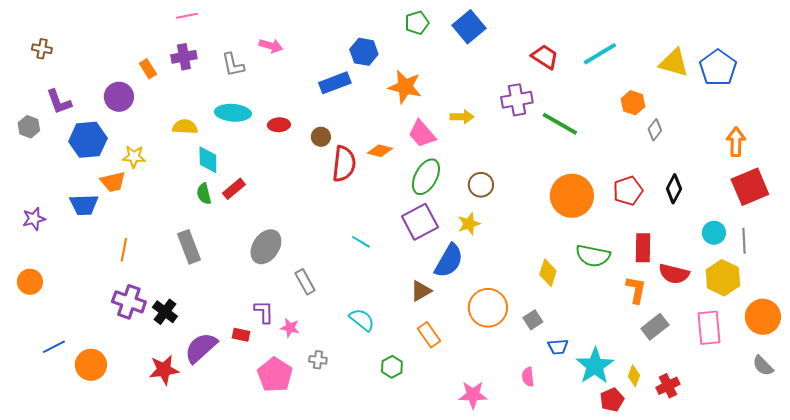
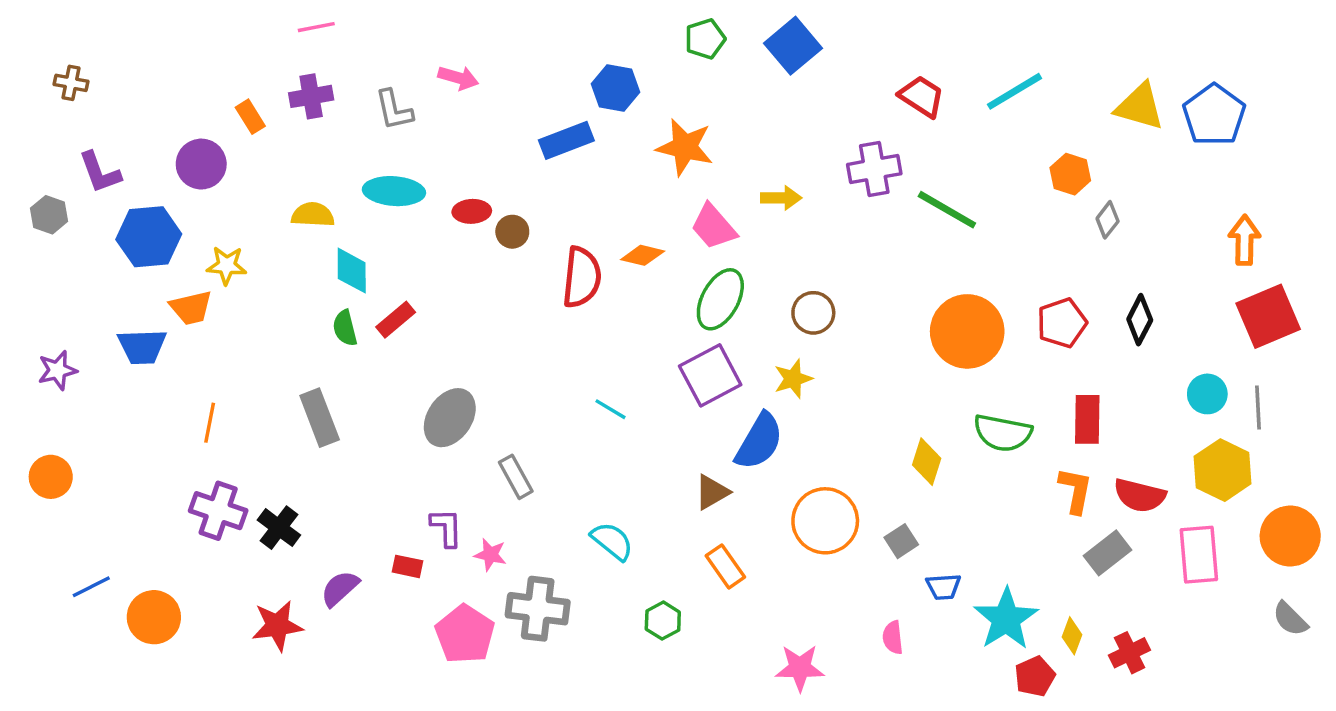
brown circle: (321, 137) -> (512, 232), moved
red semicircle: (674, 274) -> (1140, 495), moved
purple semicircle: (201, 348) -> (340, 588), size x0.7
gray cross: (318, 360) -> (538, 609), size x2.0

